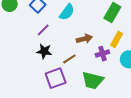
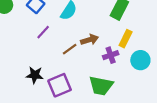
black star: (44, 51) -> (35, 75), moved
brown line: (69, 59) -> (70, 49), moved

